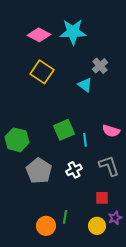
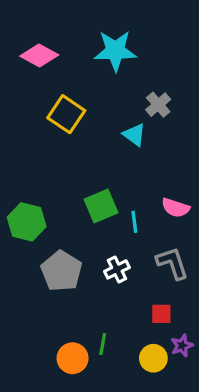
pink diamond: (39, 35) -> (39, 55), moved

